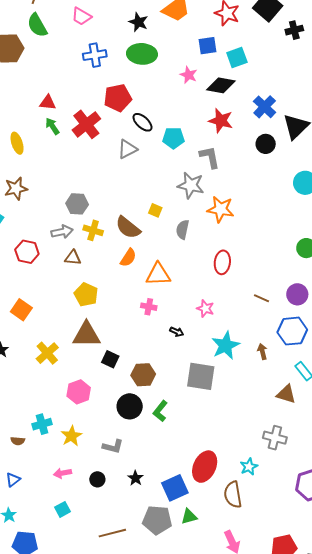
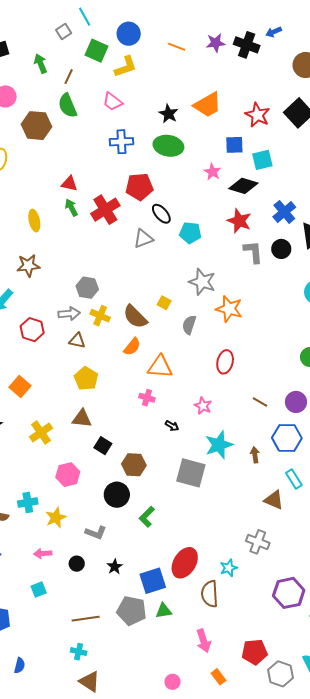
gray L-shape: (210, 157) -> (253, 252), moved
brown triangle: (86, 335) -> (82, 419), size x0.7
green L-shape: (160, 411) -> (147, 517), moved

